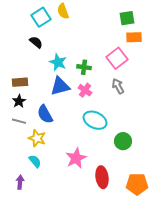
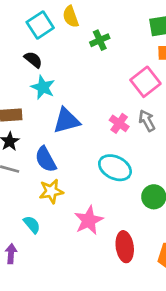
cyan star: (58, 62) -> (43, 87), moved
green cross: (84, 67) -> (100, 40), moved, turned -32
pink cross: (85, 90) -> (119, 123), moved
yellow star: (37, 138) -> (51, 191), moved, turned -30

